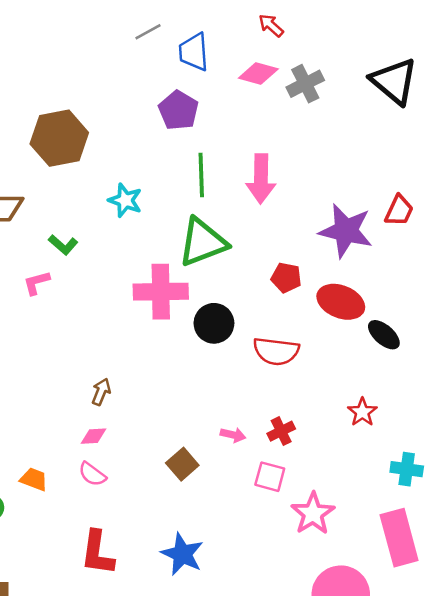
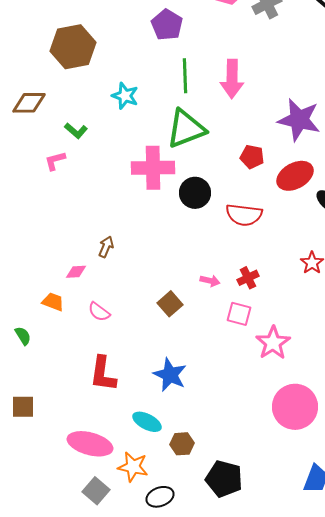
red ellipse: (341, 302) -> (295, 176), turned -51
pink diamond: (94, 436) -> (76, 272), moved
orange trapezoid: (34, 479) -> (53, 302), moved

